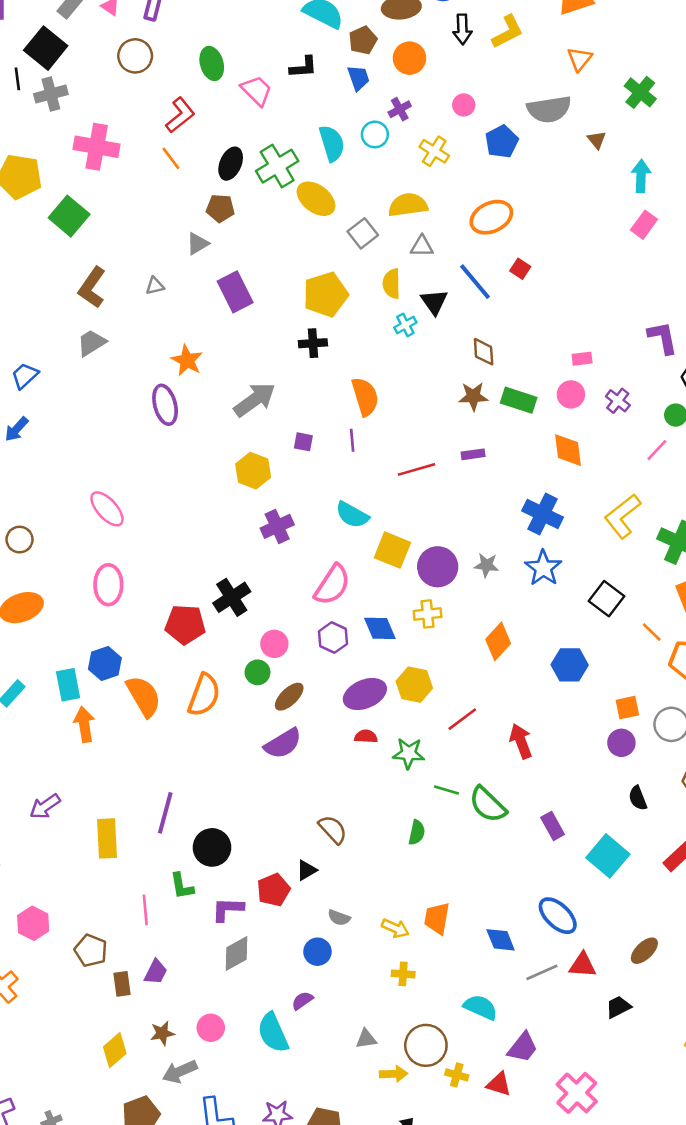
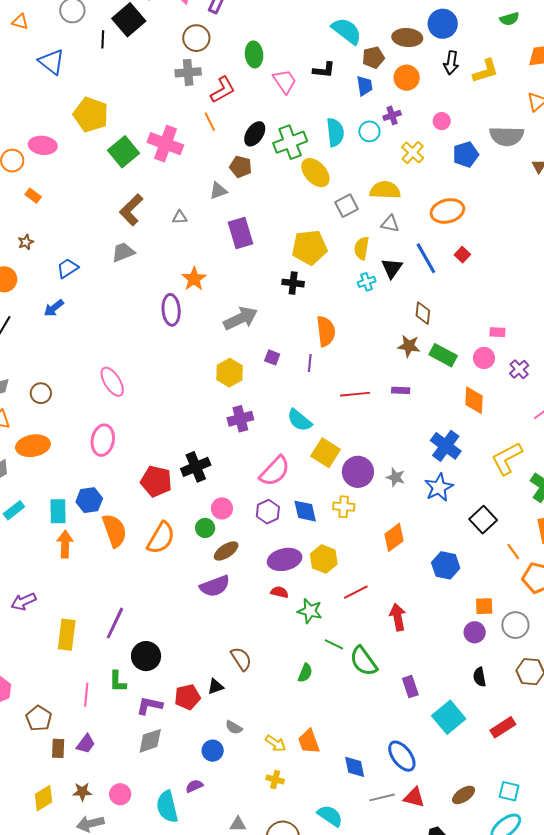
gray cross: (51, 94) -> (188, 72), moved
pink cross: (97, 147) -> (165, 144), moved
orange trapezoid: (437, 918) -> (309, 741), turned -40

